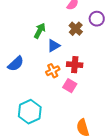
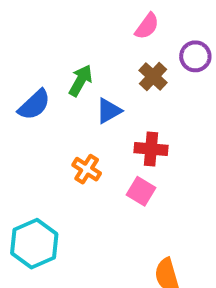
blue semicircle: (16, 64) -> (34, 105), moved
orange cross: (53, 71) -> (87, 169), moved, turned -32
cyan hexagon: (30, 112) -> (34, 244), moved

